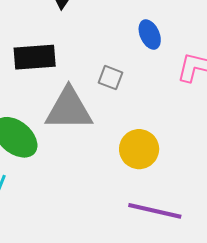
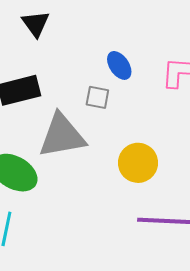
blue ellipse: (150, 35) -> (119, 65), moved

